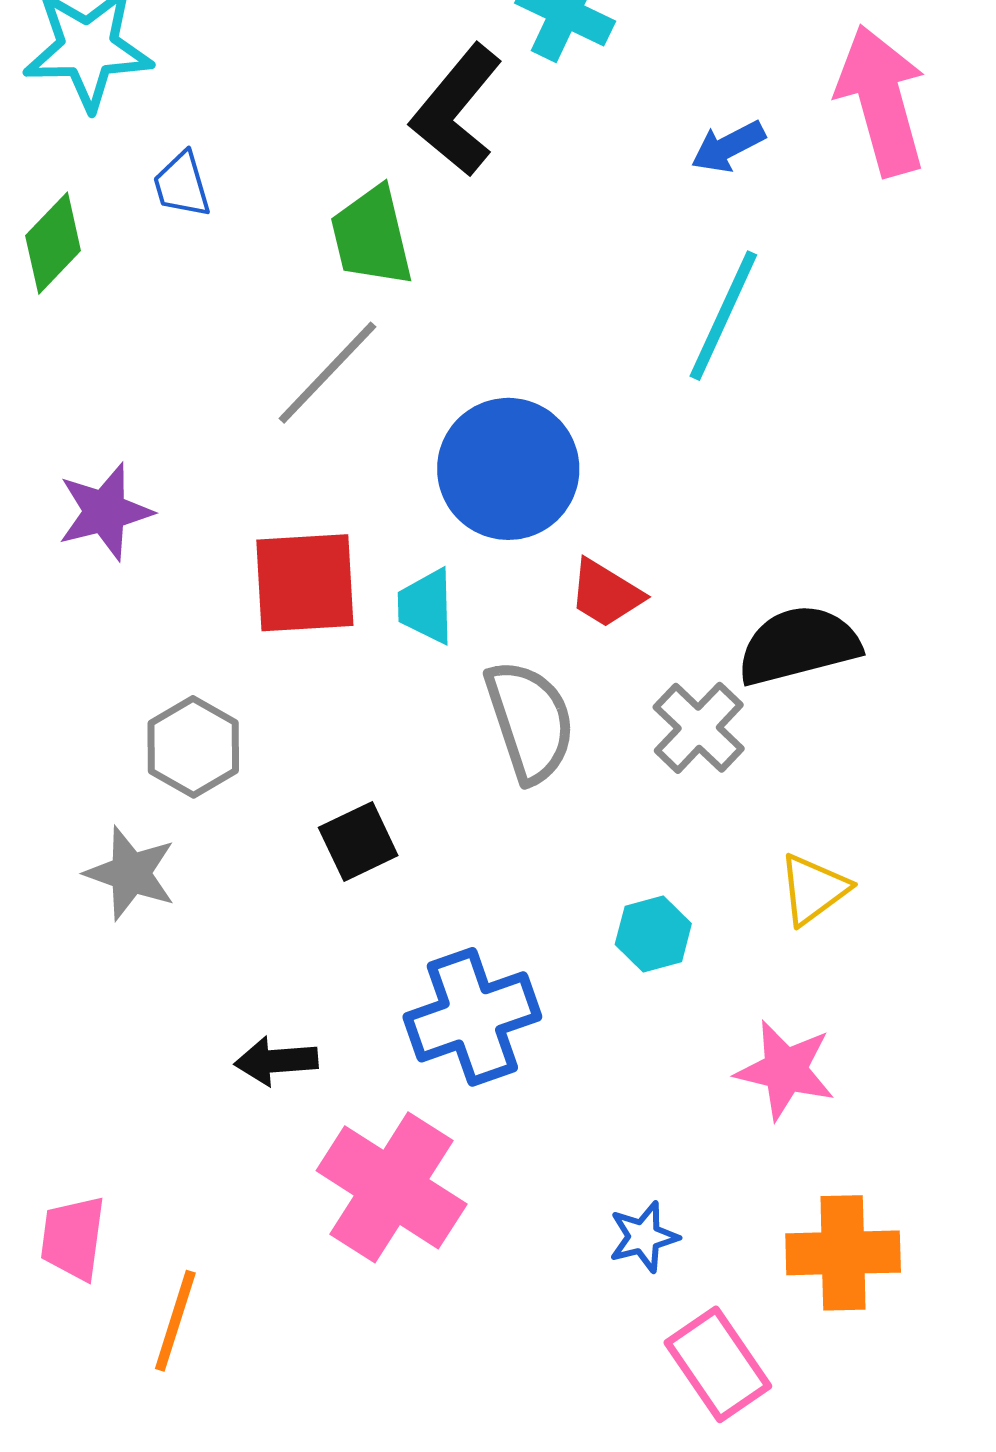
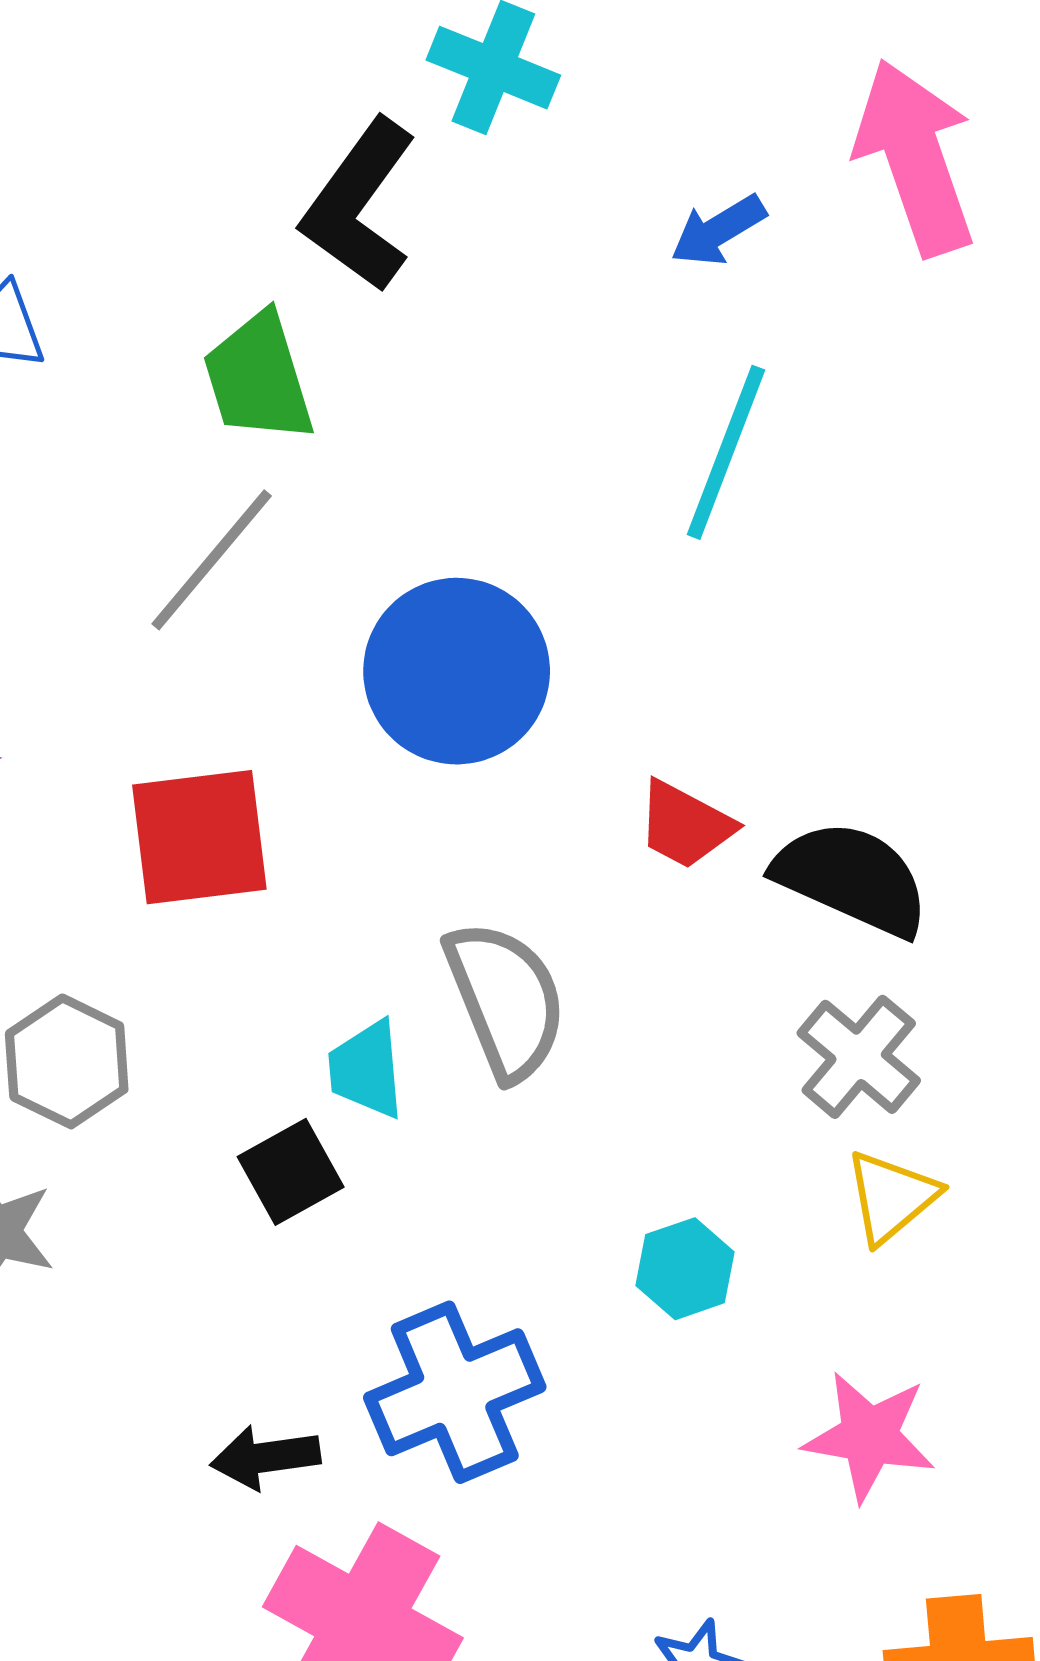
red trapezoid: (606, 593) -> (685, 825), moved
cyan trapezoid: (426, 606) -> (366, 1069), moved
black semicircle: (799, 645) -> (852, 878), turned 42
gray cross: (699, 728) -> (859, 1057), moved
black arrow: (276, 1061) -> (265, 1457), moved

